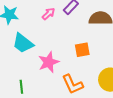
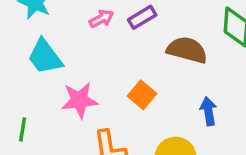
orange square: (82, 50) -> (142, 95), turned 35

